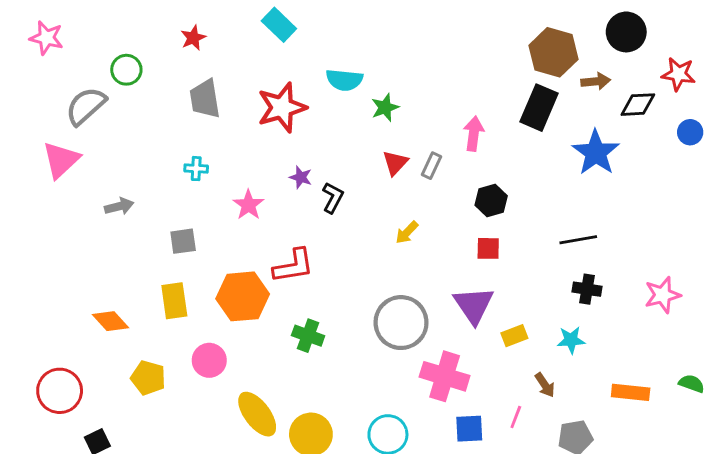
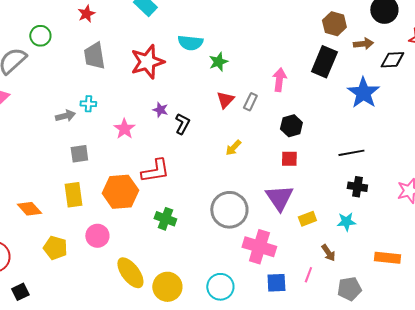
brown hexagon: (554, 52) -> (334, 24), size x0.7
gray arrow: (119, 206) -> (65, 116), moved

